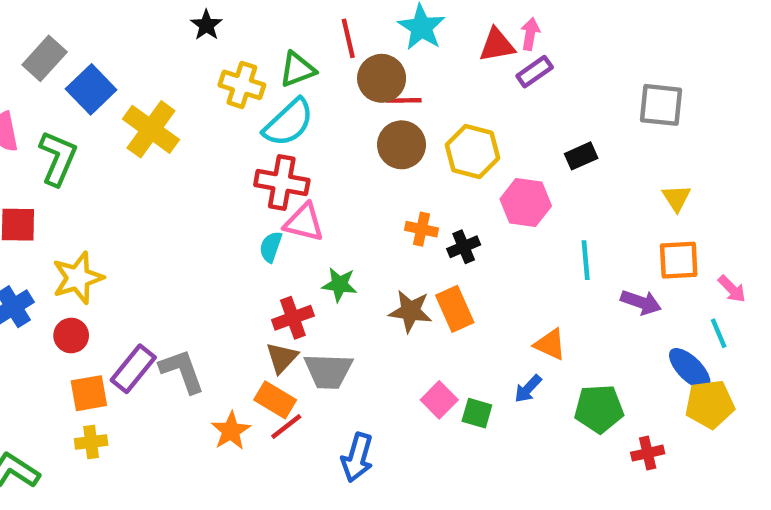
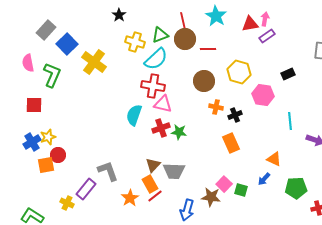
brown circle: (382, 78) -> (185, 39), moved
brown circle: (402, 145) -> (204, 81), moved
cyan semicircle: (271, 247) -> (134, 115), moved, size x1.5
yellow star: (78, 278) -> (48, 137), moved, size x0.7
brown star: (410, 311) -> (211, 197), moved
red cross: (293, 318) -> (161, 128), moved
purple rectangle: (133, 369) -> (86, 189), moved
orange square: (89, 393) -> (46, 165), moved
orange rectangle: (275, 400) -> (150, 184), turned 30
yellow cross: (91, 442) -> (67, 203), turned 32

